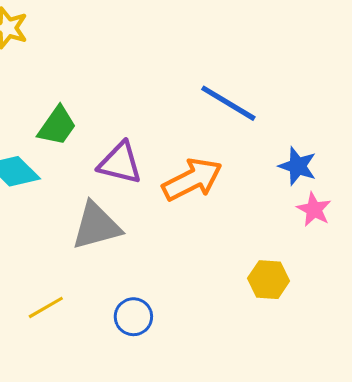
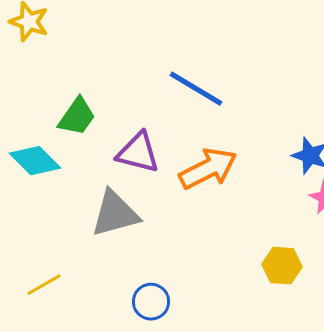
blue line: (228, 103) -> (196, 89), moved
yellow line: (46, 307) -> (44, 285), moved

